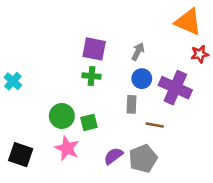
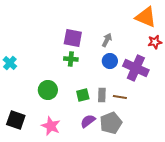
gray rectangle: (131, 104) -> (102, 95), moved
green square: (89, 122) -> (83, 95), moved
pink star: (67, 148) -> (51, 126), moved

